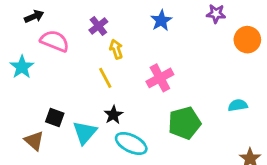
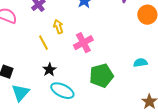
yellow arrow: (116, 49) -> (58, 27), moved
cyan triangle: (85, 133) -> (20, 93), moved

